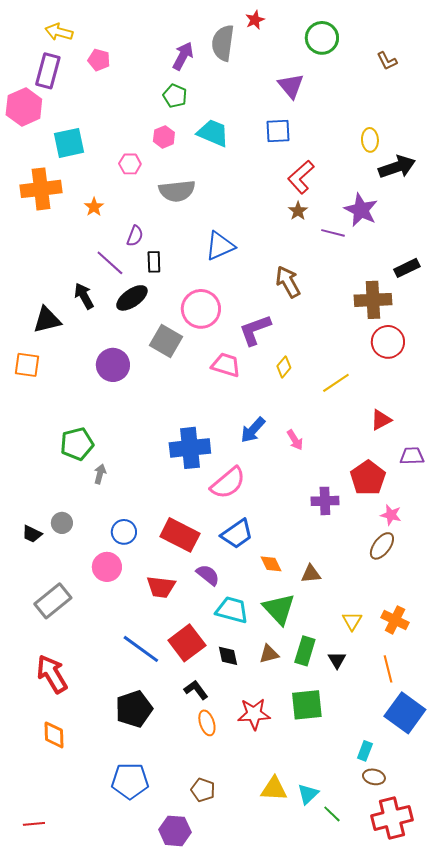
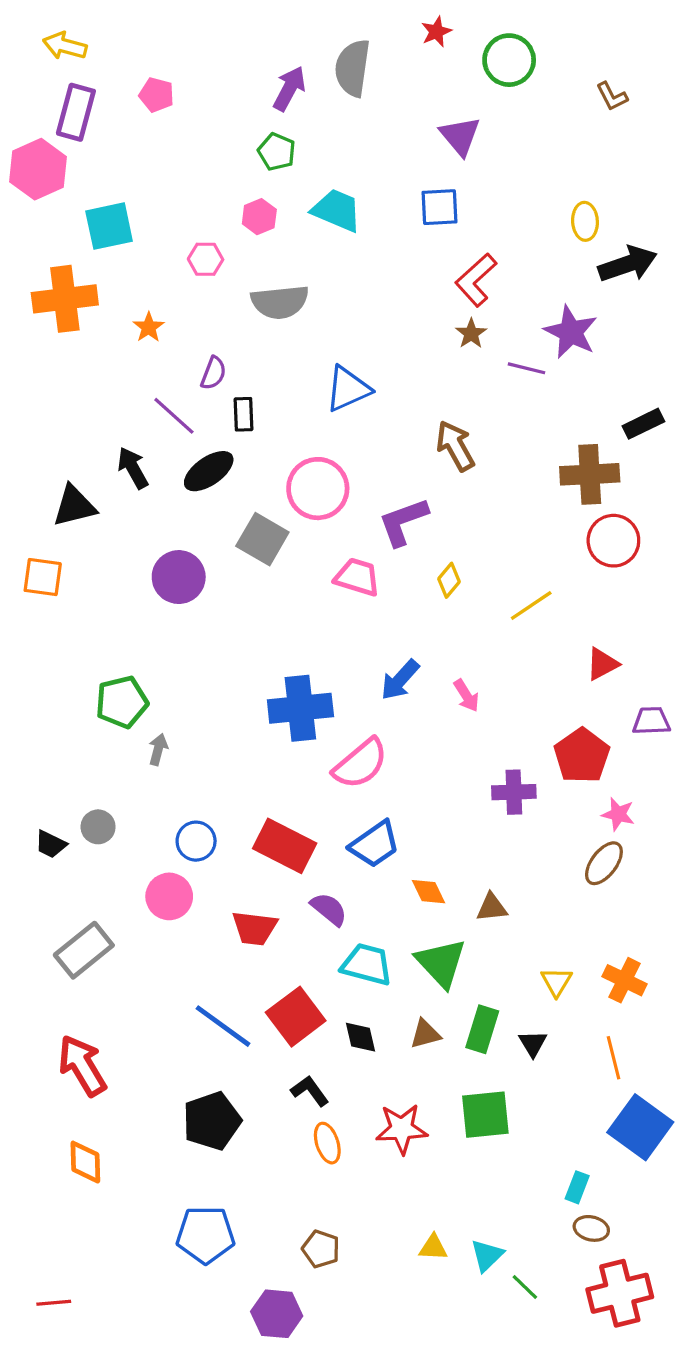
red star: (255, 20) -> (436, 32), moved
yellow arrow: (59, 32) -> (65, 46), moved
yellow triangle: (274, 789) -> (433, 1247), size x0.7

